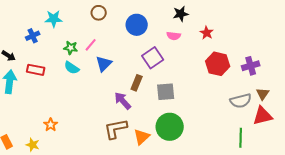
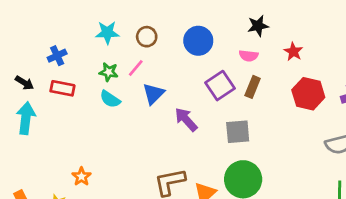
brown circle: (99, 13) -> (147, 37), moved
cyan star: (54, 19) -> (107, 33), moved
red rectangle: (36, 70) -> (62, 88), moved
brown rectangle: (137, 83) -> (253, 87), moved
purple arrow: (123, 101) -> (186, 120), moved

